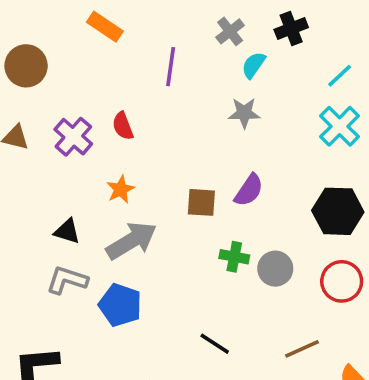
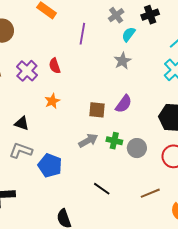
gray star: (244, 113) -> (122, 61), turned -30
gray arrow: (131, 241) -> (88, 141), moved, size x0.7

